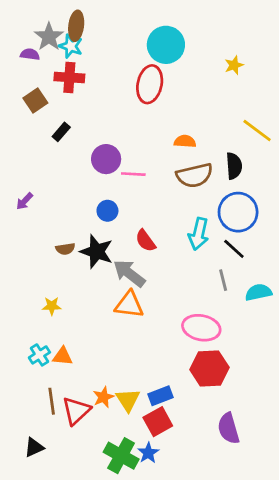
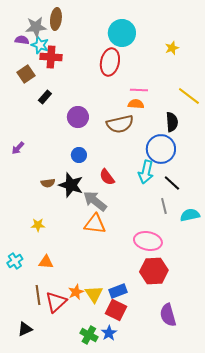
gray star: (49, 37) -> (36, 27), turned 30
cyan star: (71, 46) -> (40, 45), moved
pink line: (133, 174) -> (139, 90), moved
brown semicircle: (195, 175) -> (120, 124), moved
blue circle: (238, 212) -> (161, 149), moved
cyan cross: (39, 355) -> (15, 261), moved
red square: (158, 422) -> (116, 310), turned -35
green cross: (121, 456) -> (89, 335), size x0.7

